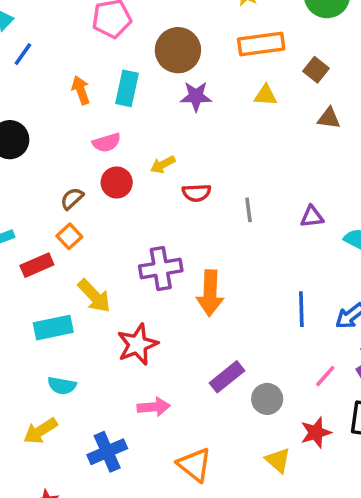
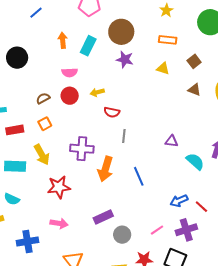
orange rectangle: (261, 44) -> (168, 40), size x0.7
gray line: (249, 210) -> (124, 136), moved
orange square: (69, 236) -> (45, 124), moved
blue line: (301, 309) -> (139, 176), moved, turned -36

